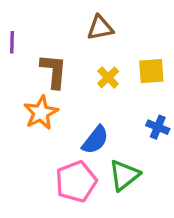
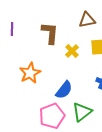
brown triangle: (100, 28) -> (87, 20), moved
brown L-shape: (54, 71) -> (50, 33), moved

